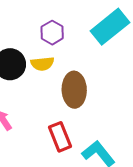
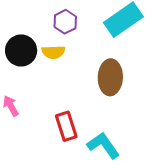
brown ellipse: (74, 90) -> (110, 77), moved

